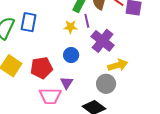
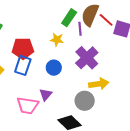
purple line: (87, 21) -> (80, 29), moved
blue rectangle: (29, 22) -> (23, 65), moved
red pentagon: (41, 68) -> (23, 48), moved

